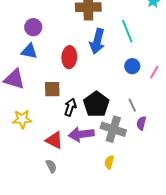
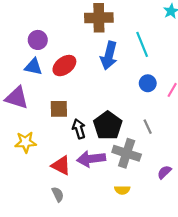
red ellipse: (69, 57) -> (64, 66), moved, turned 50
black arrow: (70, 107) -> (79, 129), turned -36
purple semicircle: (141, 123) -> (164, 172), moved, turned 32
yellow semicircle: (109, 162) -> (122, 190), turned -104

